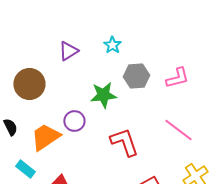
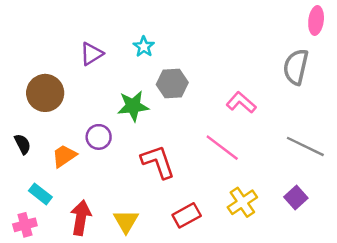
pink L-shape: (177, 78) -> (241, 102), moved, turned -125
orange trapezoid: (45, 137) -> (64, 156), size x0.7

